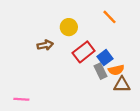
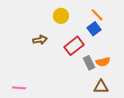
yellow circle: (69, 27) -> (61, 16), moved
blue square: (105, 58) -> (94, 29), moved
brown triangle: (122, 85) -> (101, 87), moved

